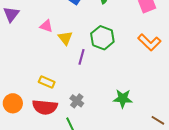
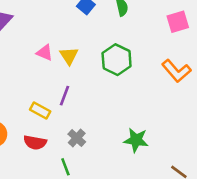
pink triangle: (46, 26) -> (45, 53), moved
purple line: (81, 57) -> (65, 96), moved
red semicircle: (45, 107) -> (35, 142), size x0.7

